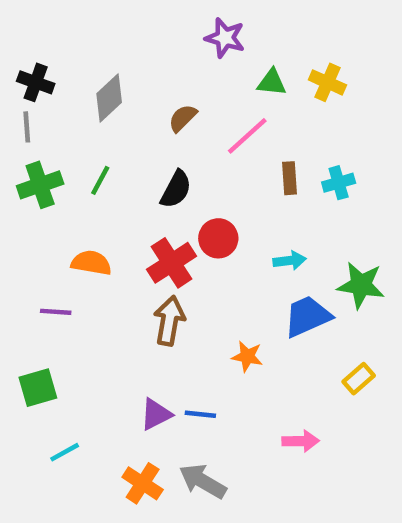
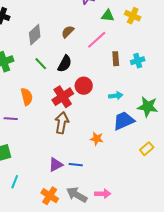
gray diamond: (109, 98) -> (35, 35), moved
green line: (100, 180) -> (41, 64), moved, turned -72
orange semicircle: (91, 263) -> (27, 97), turned 66
pink arrow: (301, 441) -> (103, 194), moved
cyan line: (65, 452) -> (15, 182), turned -40

